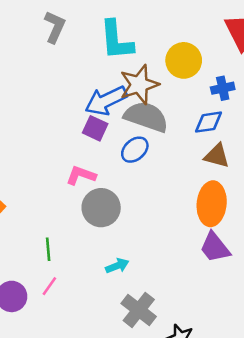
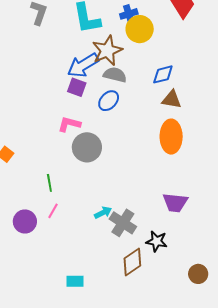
blue cross: (223, 88) -> (129, 14), moved
gray semicircle: (146, 117) -> (115, 75), size x0.7
purple trapezoid: (215, 247) -> (175, 203), moved, turned -40
cyan arrow: (117, 266) -> (103, 213), moved

